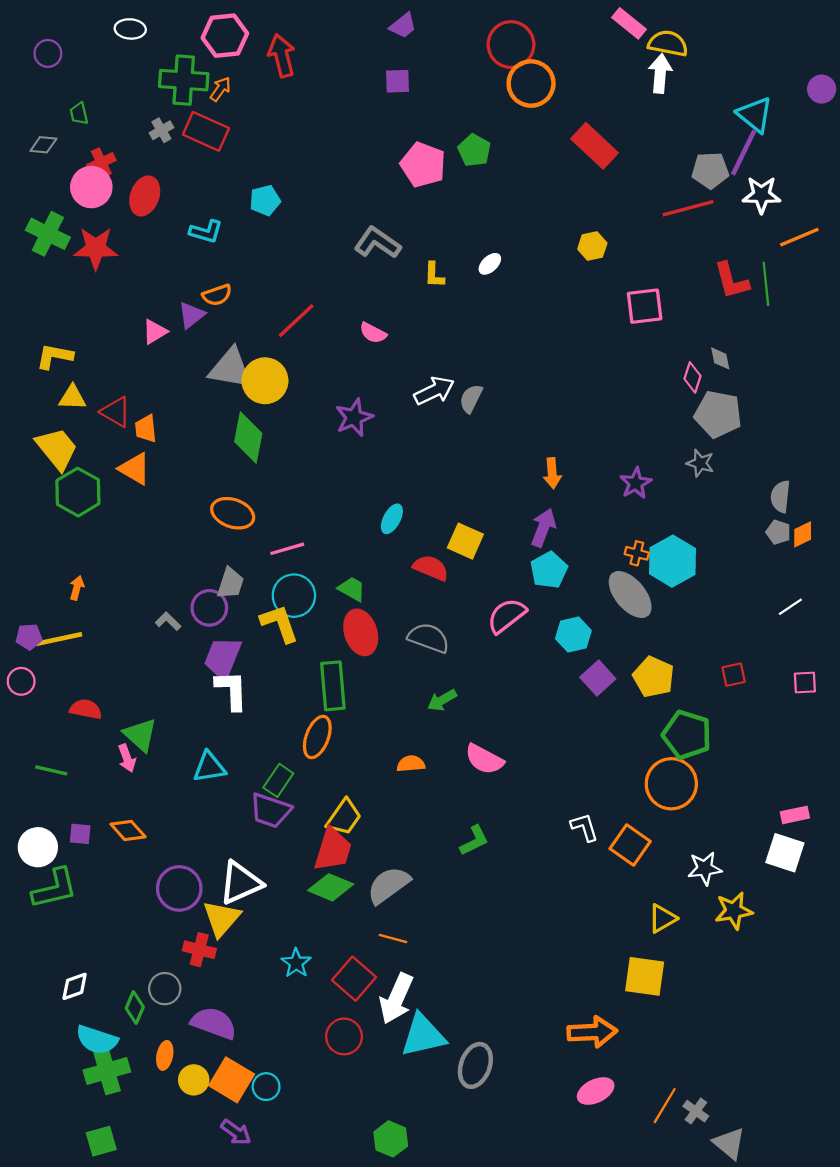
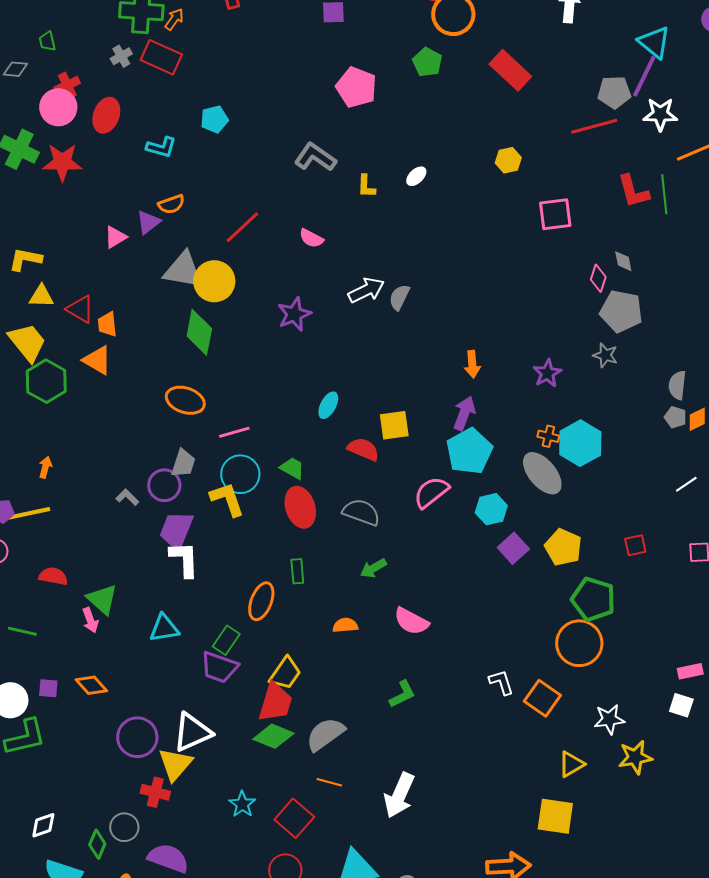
green pentagon: (474, 150) -> (427, 62), moved
yellow square: (465, 541) -> (394, 425), turned -32
cyan pentagon: (549, 570) -> (469, 451), size x1.4
green rectangle: (333, 686) -> (297, 571), moved, size x0.6
white square: (785, 853) -> (681, 705), size x0.7
white arrow: (396, 999) -> (399, 795), moved

